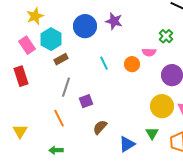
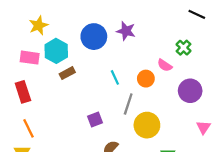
pink rectangle: (27, 45) -> (30, 58), turned -48
pink semicircle: (149, 52) -> (165, 65), turned 32
gray line: (66, 87) -> (128, 104), moved
yellow circle: (162, 106) -> (147, 125), moved
orange line: (59, 118) -> (29, 128), moved

